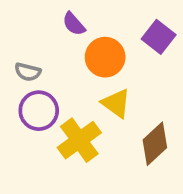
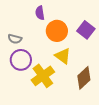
purple semicircle: (74, 24) -> (40, 13), turned 32
purple square: (159, 37) -> (86, 30), moved

